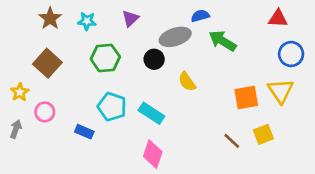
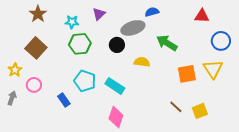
red triangle: (278, 18) -> (202, 16), moved
cyan star: (87, 21) -> (72, 22), moved
green arrow: (223, 41) -> (167, 43), moved
yellow semicircle: (187, 82) -> (142, 62), turned 133
blue rectangle: (84, 132) -> (64, 100), turned 32
yellow square: (263, 134) -> (200, 111), moved

